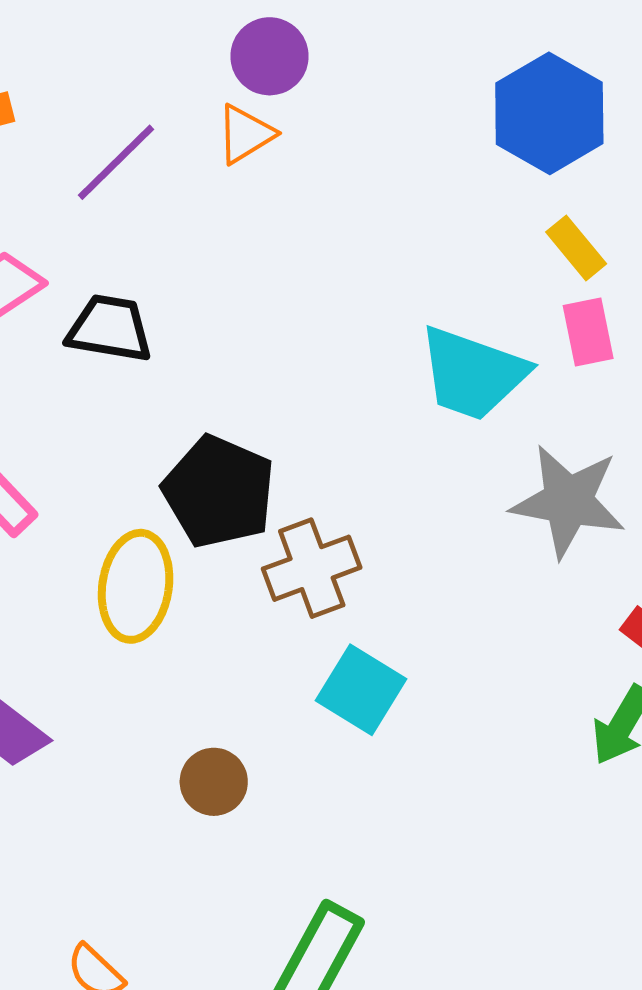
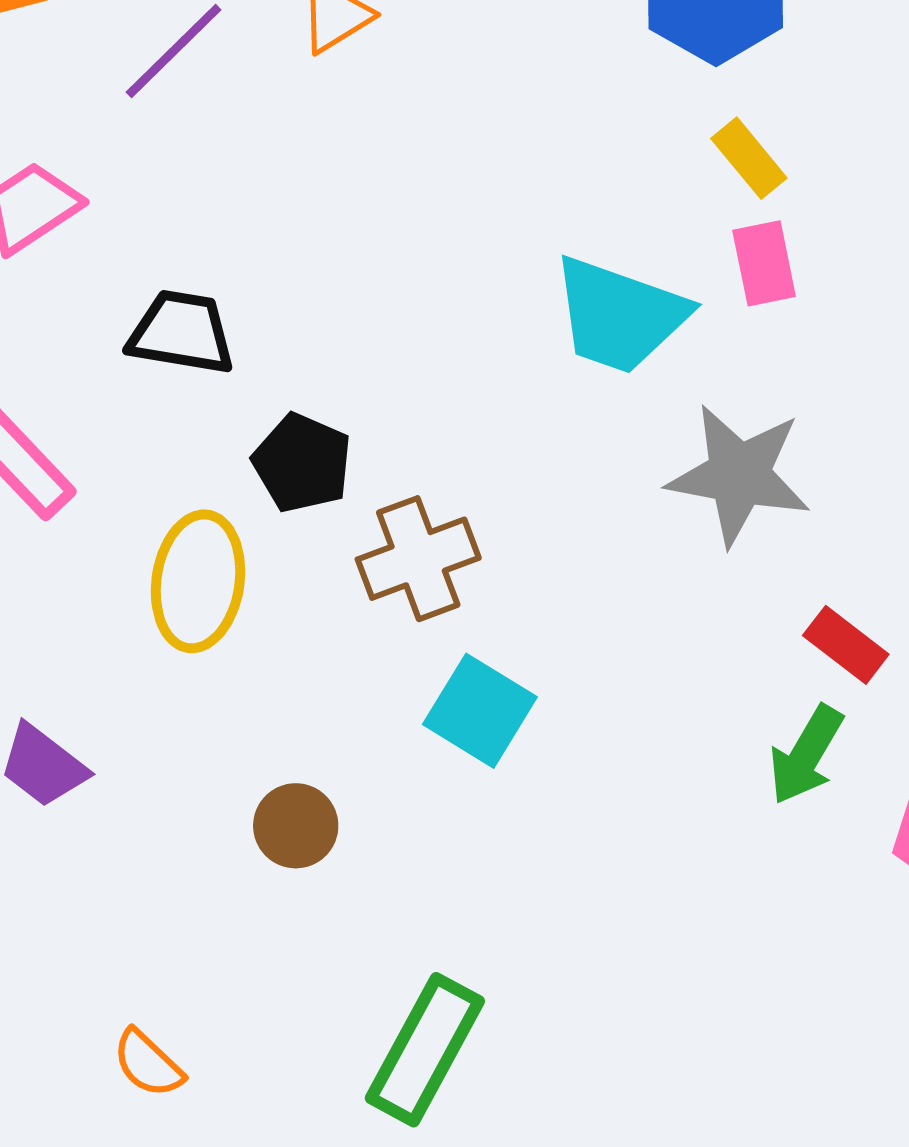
black trapezoid: (110, 329) -> (182, 333), moved
black pentagon: (219, 492) -> (302, 463), size x0.7

